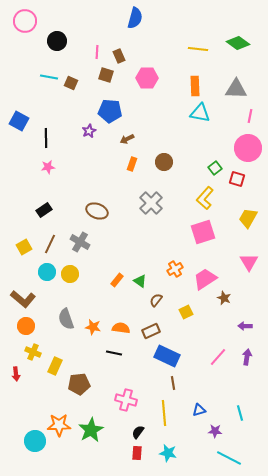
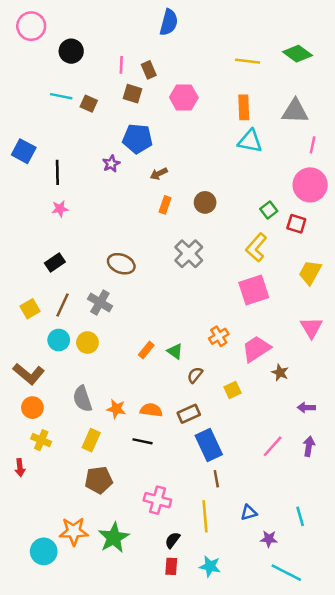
blue rectangle: (167, 356) -> (209, 445), turned 40
yellow rectangle: (55, 366) -> (91, 440), moved

